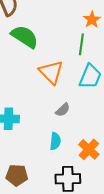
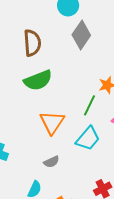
green semicircle: (25, 37) -> (38, 80), turned 108

